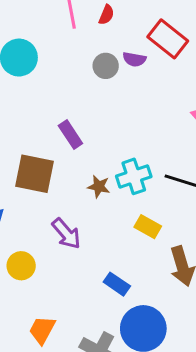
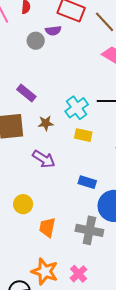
brown star: (99, 187) -> (46, 123), moved
yellow rectangle: (148, 227) -> (83, 135), moved
yellow circle: (21, 266) -> (23, 204), moved

